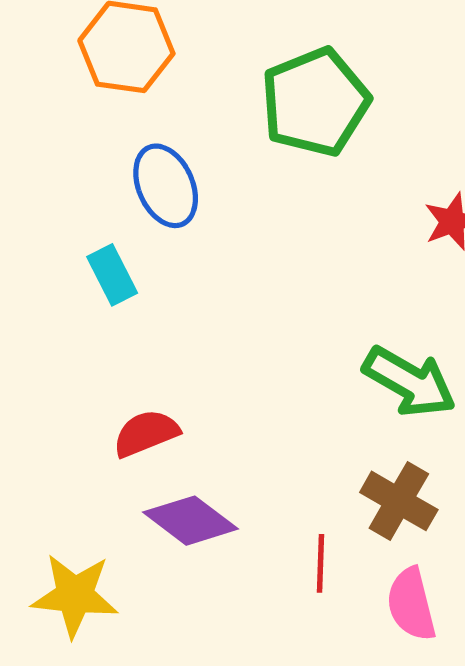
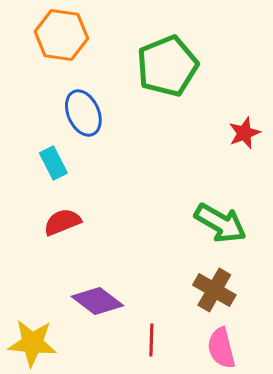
red semicircle: (146, 433) -> (62, 222), moved
red line: (320, 563) -> (151, 340), moved

